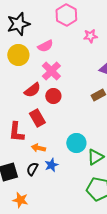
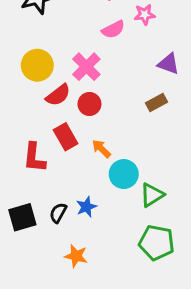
pink semicircle: (45, 46) -> (113, 29), moved
yellow circle: (18, 55) -> (37, 65), moved
orange arrow: (38, 148) -> (101, 149), moved, turned 32
orange star: (20, 200) -> (76, 256), moved

